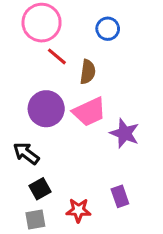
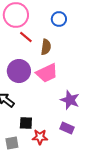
purple star: (125, 133) -> (70, 100), moved
black square: (40, 189) -> (26, 123), moved, turned 32
purple rectangle: (120, 196) -> (67, 128), turned -48

